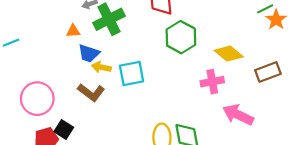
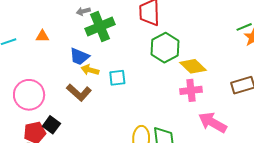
orange triangle: (73, 31) -> (42, 36), moved
yellow diamond: (229, 54) -> (193, 66), moved
cyan square: (132, 74) -> (117, 78), size x0.7

